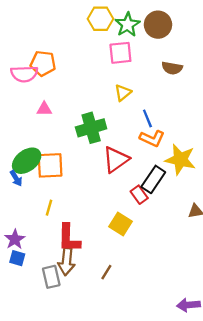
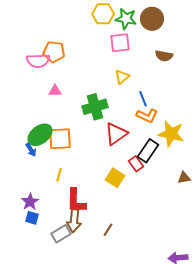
green star: (127, 25) -> (126, 19), turned -30
yellow square: (120, 224) -> (115, 178), moved
gray rectangle: (51, 277) -> (61, 234), turned 72

